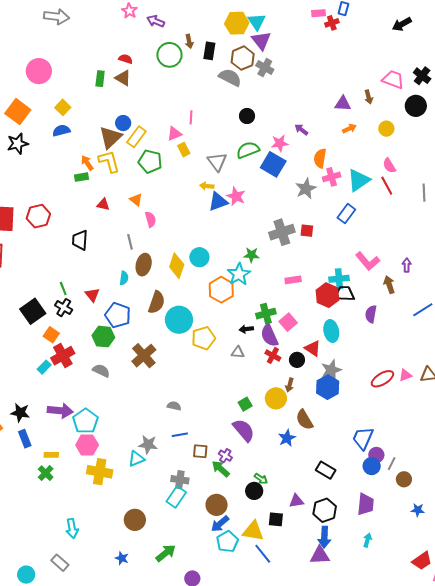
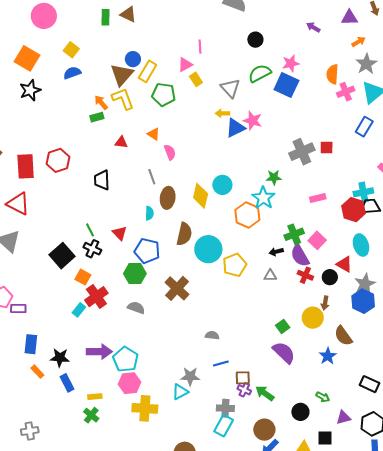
purple arrow: (301, 130) -> (313, 27), moved
gray star: (306, 189) -> (366, 64), moved
purple cross: (225, 456) -> (244, 390), moved
green arrow: (261, 479) -> (323, 397), moved

